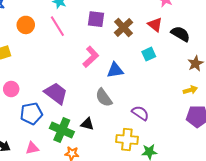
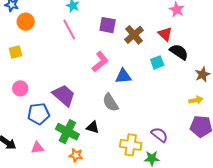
orange circle: (26, 25) -> (26, 22), moved
black semicircle: (180, 34) -> (179, 52), moved
purple semicircle: (140, 113) -> (159, 135), moved

